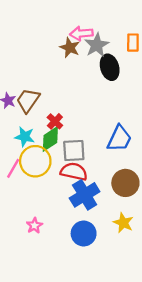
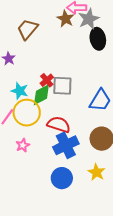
brown trapezoid: (28, 100) -> (27, 29), moved
gray square: (74, 150) -> (62, 86), moved
pink star: (34, 226) -> (23, 145), moved

